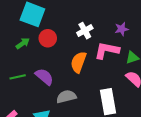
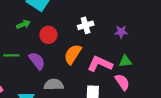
red circle: (48, 38) -> (48, 35), moved
pink L-shape: (107, 50) -> (100, 64), moved

